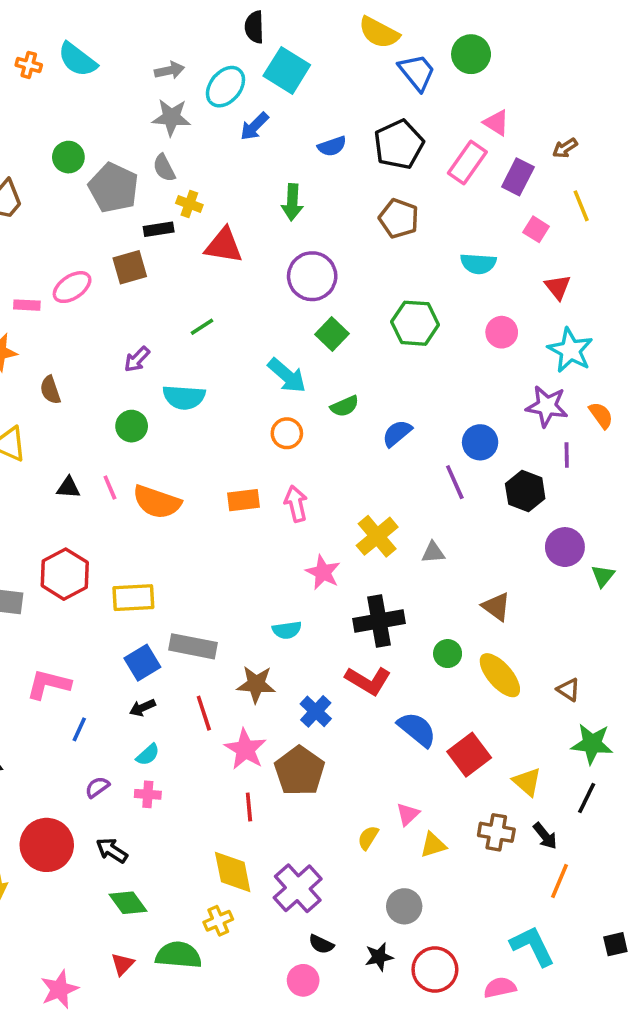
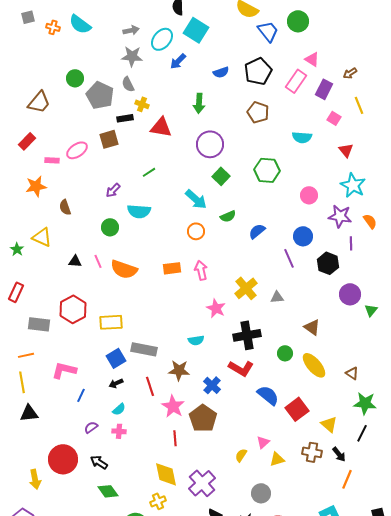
pink circle: (502, 332) -> (309, 195), moved

